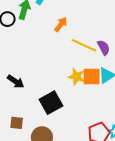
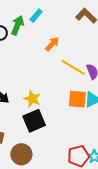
yellow star: (77, 77) -> (32, 99), moved

